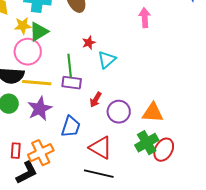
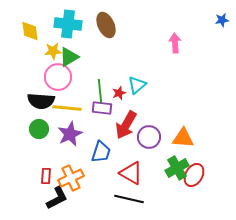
red star: (89, 43) -> (119, 93), moved
red arrow: (96, 100) -> (126, 125), size x1.8

